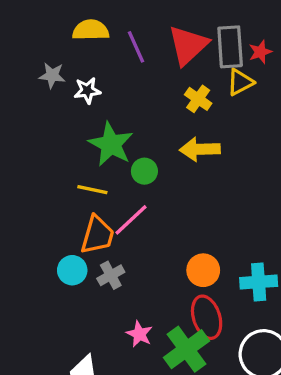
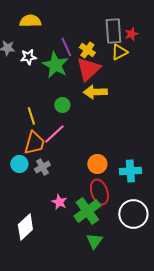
red triangle: (188, 45) -> (88, 69), moved
purple line: (136, 47) -> (66, 47), moved
yellow cross: (198, 99) -> (87, 50), moved
green star: (111, 144) -> (55, 65), moved
yellow line: (92, 190) -> (31, 116), turned 60

